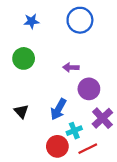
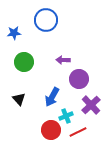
blue circle: (80, 20) -> (46, 20), moved
blue star: (31, 21) -> (14, 33), moved
green circle: (24, 58) -> (24, 62), moved

